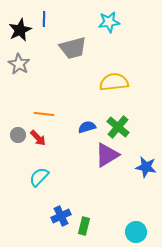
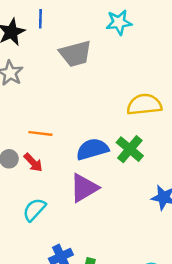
yellow semicircle: (114, 82) -> (144, 104), moved
blue semicircle: (87, 127) -> (92, 149), size x1.5
purple triangle: (107, 155) -> (84, 188), moved

